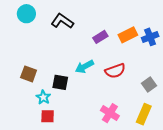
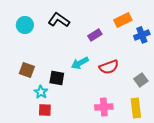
cyan circle: (26, 14) -> (25, 25), moved
orange rectangle: (128, 35) -> (123, 20), moved
pink cross: (110, 113) -> (104, 107), turned -36
yellow rectangle: (144, 114) -> (136, 108), turned -30

